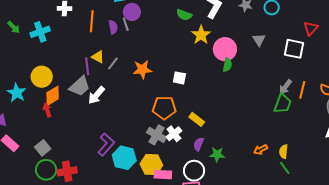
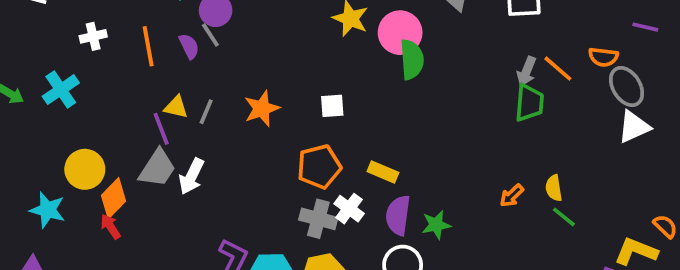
green semicircle: (227, 65) -> (412, 59), size x1.5
orange line: (302, 90) -> (558, 69), turned -48
purple semicircle: (199, 144) -> (398, 215), size x1.5

